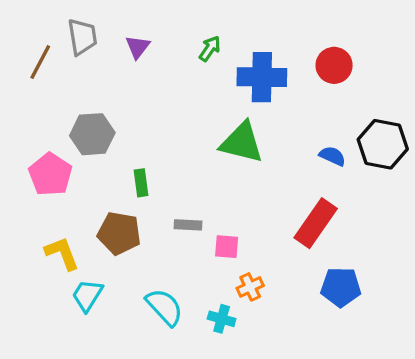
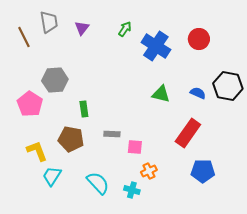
brown line: (40, 62) -> (24, 37), turned -55
blue cross: (262, 77) -> (156, 46), turned 32
green triangle: (242, 143) -> (161, 94), moved, size x0.7

